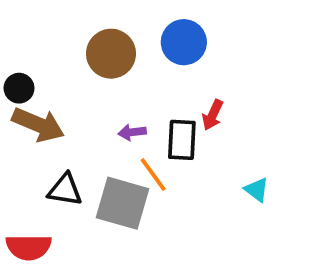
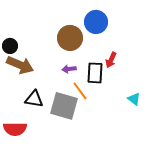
brown circle: (111, 54) -> (70, 38), moved

